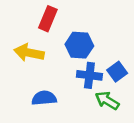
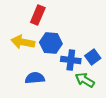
blue hexagon: (79, 45) -> (51, 43), moved

